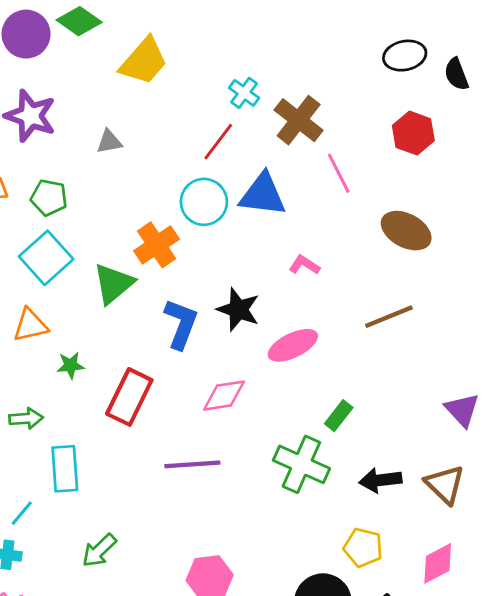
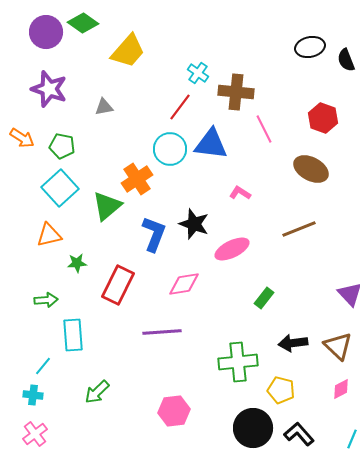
brown cross: (299, 120) -> (236, 92), turned -32
red hexagon: (413, 133) -> (323, 118), moved
green cross: (301, 464) -> (238, 362), moved, turned -30
pink diamond: (438, 563) -> (341, 389), moved, size x0.7

